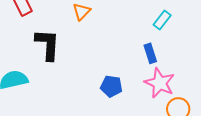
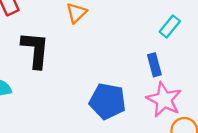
blue pentagon: (111, 86) -> (108, 101), size x1.4

